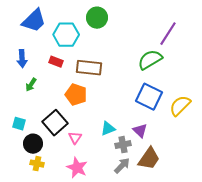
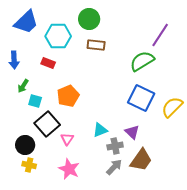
brown rectangle: (89, 68) -> (96, 45), moved, size x0.7
orange pentagon: (76, 95) -> (68, 96), turned 30
cyan square: (19, 124) -> (35, 101), moved

